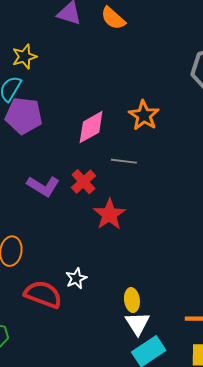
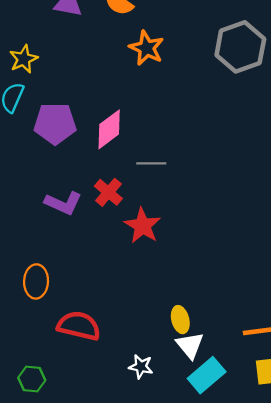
orange star: (144, 115) -> (147, 48), moved
purple pentagon: (24, 116) -> (55, 123), moved
white star: (76, 278) -> (141, 367), moved, turned -30

